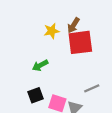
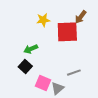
brown arrow: (73, 25) -> (81, 17), moved
black square: (36, 95) -> (25, 67), moved, turned -32

